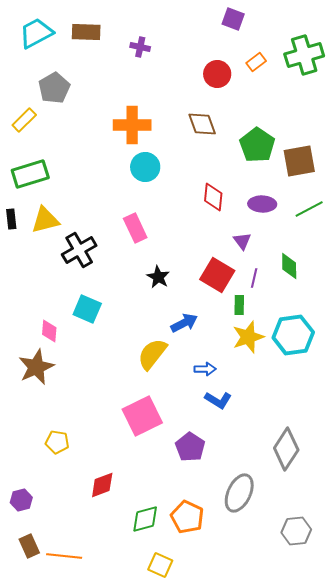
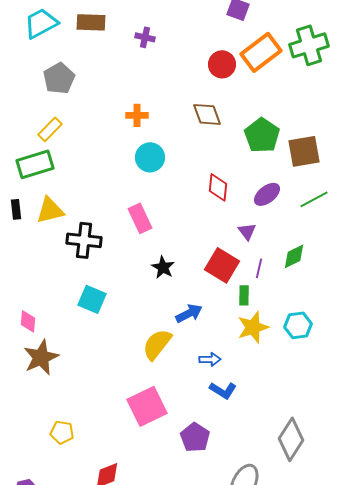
orange rectangle: (256, 62) -> (261, 52), size x2.0
yellow rectangle: (24, 120) -> (50, 129), moved
orange cross: (132, 125) -> (137, 115), size x0.6
purple ellipse: (262, 204) -> (267, 194), turned -40
black cross: (79, 250) -> (84, 240), turned 36
green diamond: (289, 266) -> (294, 256), turned 64
pink diamond: (49, 331) -> (28, 321), moved
cyan hexagon: (293, 335) -> (298, 325), size x0.7

